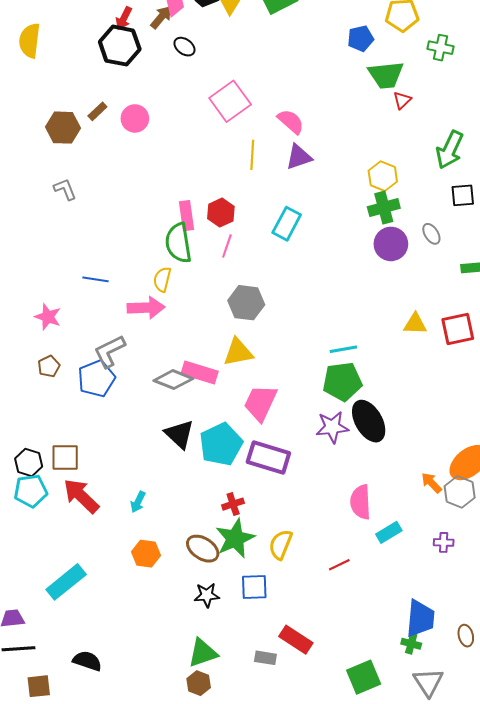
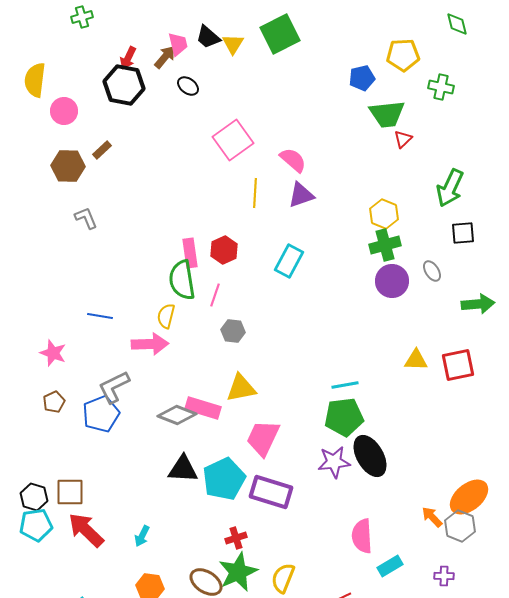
pink circle: (135, 118) -> (64, 111), moved
gray L-shape: (65, 189) -> (86, 218), moved
pink line: (227, 246) -> (215, 295), moved
gray hexagon: (246, 303) -> (233, 331), moved, size x0.7
black triangle: (179, 434) -> (183, 469), turned -40

